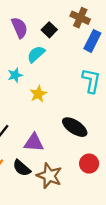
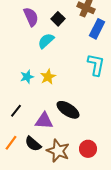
cyan star: (15, 75) -> (27, 77), moved
black ellipse: (75, 127) -> (68, 110), moved
red circle: (89, 164) -> (88, 149), moved

